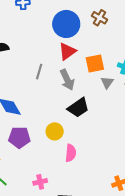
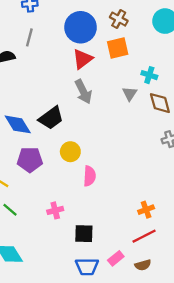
orange square: (95, 64) -> (118, 48), moved
gray line: (39, 72) -> (29, 37), moved
black trapezoid: (78, 108) -> (51, 118), moved

